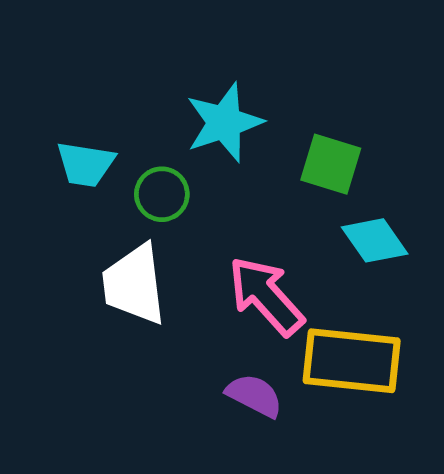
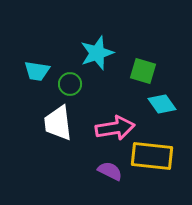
pink arrow: (266, 296) -> (115, 128), turned 123

